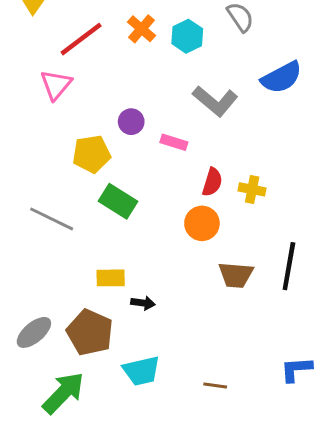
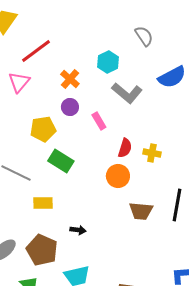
orange cross: (142, 29) -> (70, 79), moved
cyan hexagon: (187, 36) -> (108, 62), moved
pink rectangle: (174, 142) -> (99, 121), turned 42
yellow rectangle: (111, 278) -> (43, 203), moved

